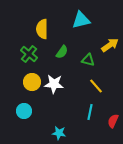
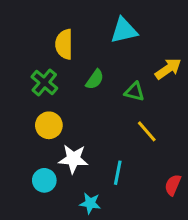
white star: (54, 84) -> (73, 159), moved
cyan circle: (24, 111) -> (44, 180), moved
cyan line: (90, 112) -> (118, 173), moved

